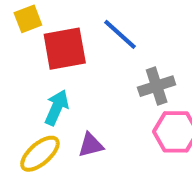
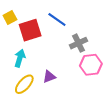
cyan arrow: (57, 108) -> (20, 58), moved

